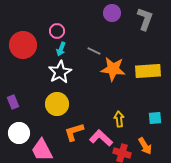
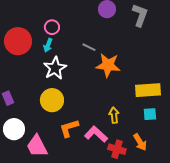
cyan arrow: (61, 49) -> (48, 45), moved
yellow rectangle: (148, 71) -> (148, 90), moved

